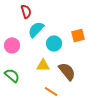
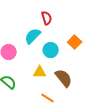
red semicircle: (26, 11) -> (47, 18), moved
orange square: (78, 35) -> (75, 42), turned -32

